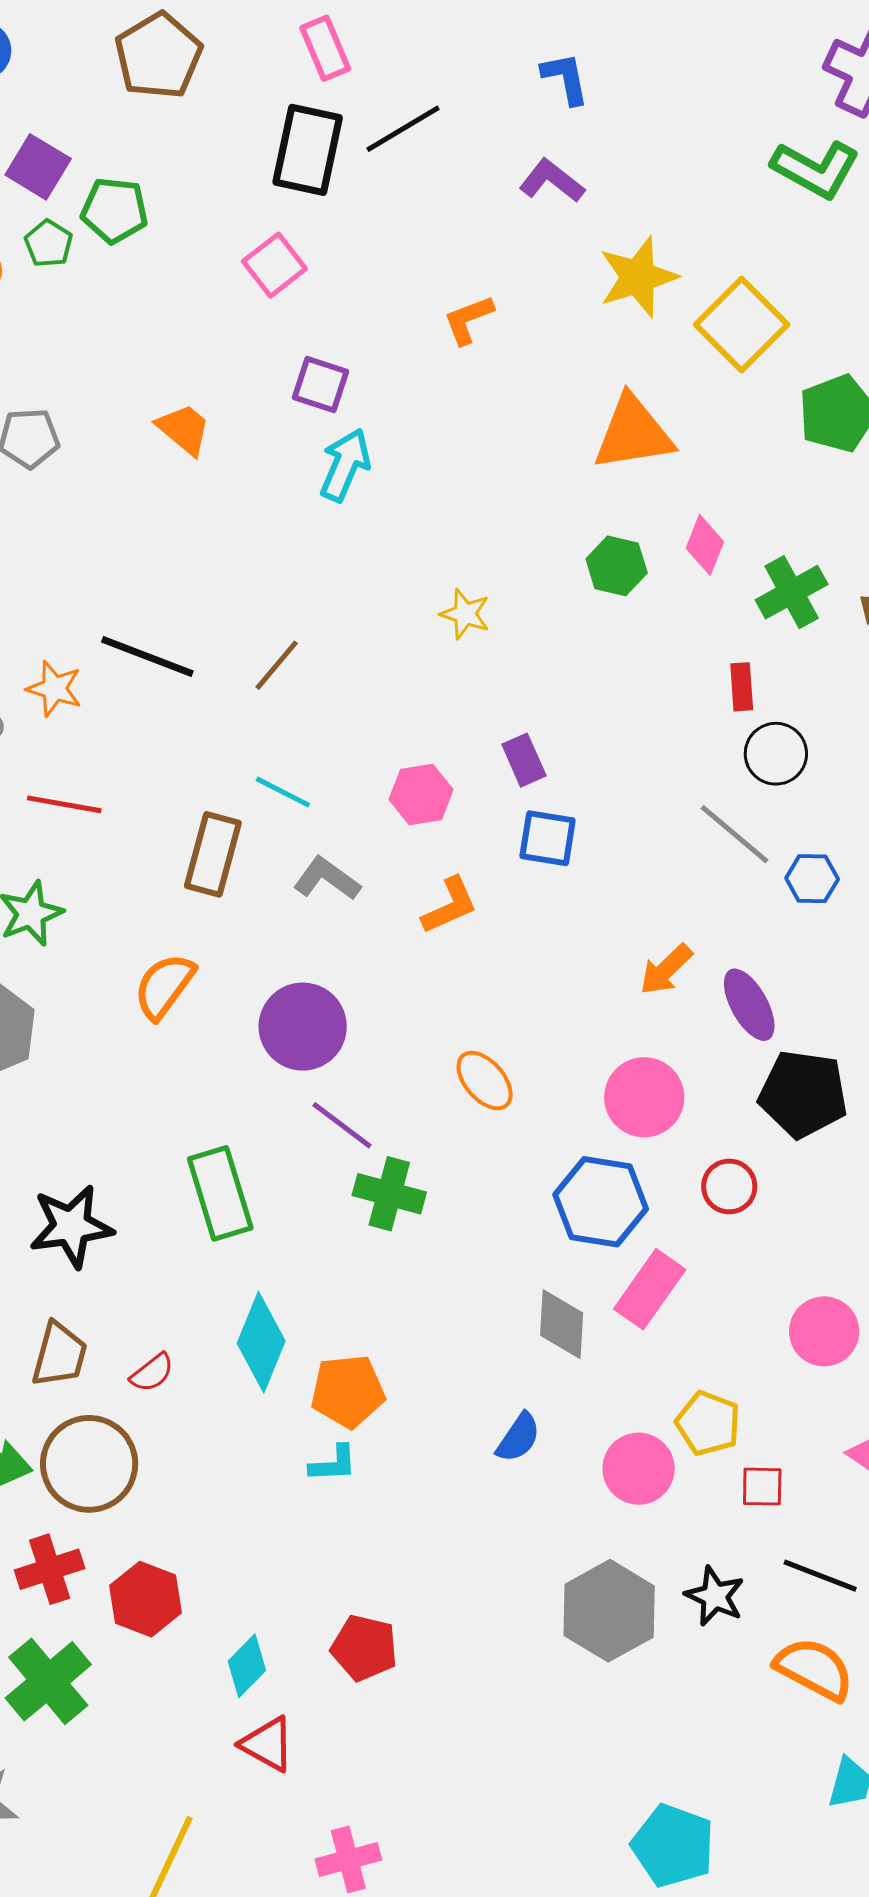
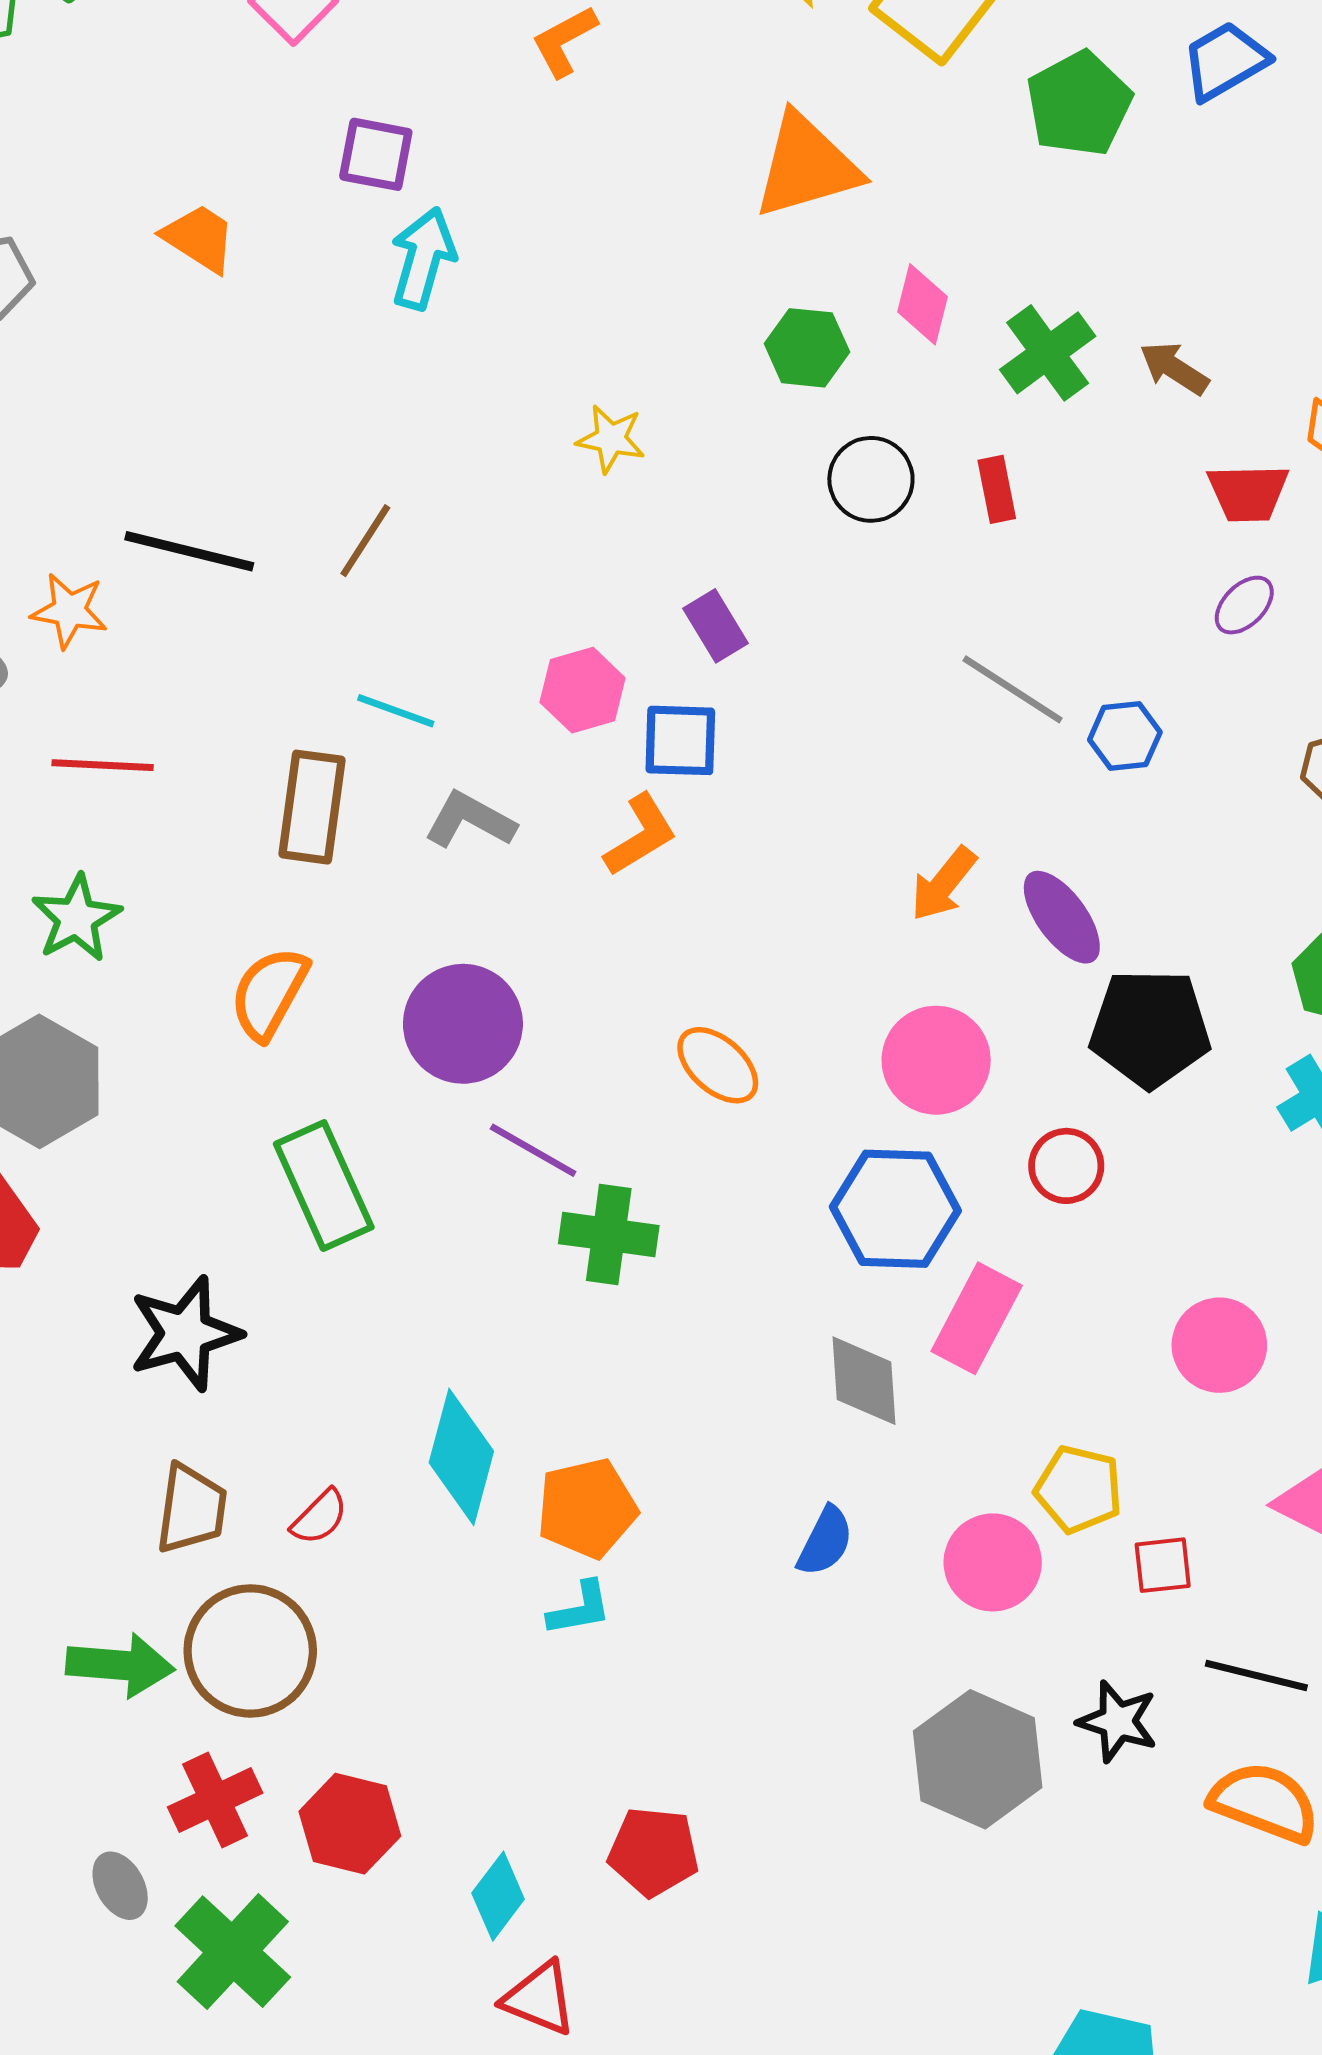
black circle: (776, 754) -> (871, 479), moved
blue square: (548, 838) -> (680, 740), moved
green rectangle: (220, 1193) -> (324, 1186), moved

